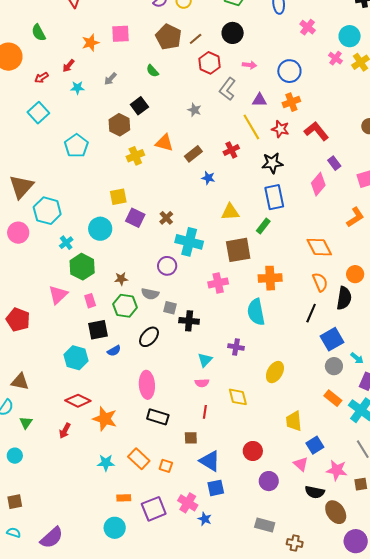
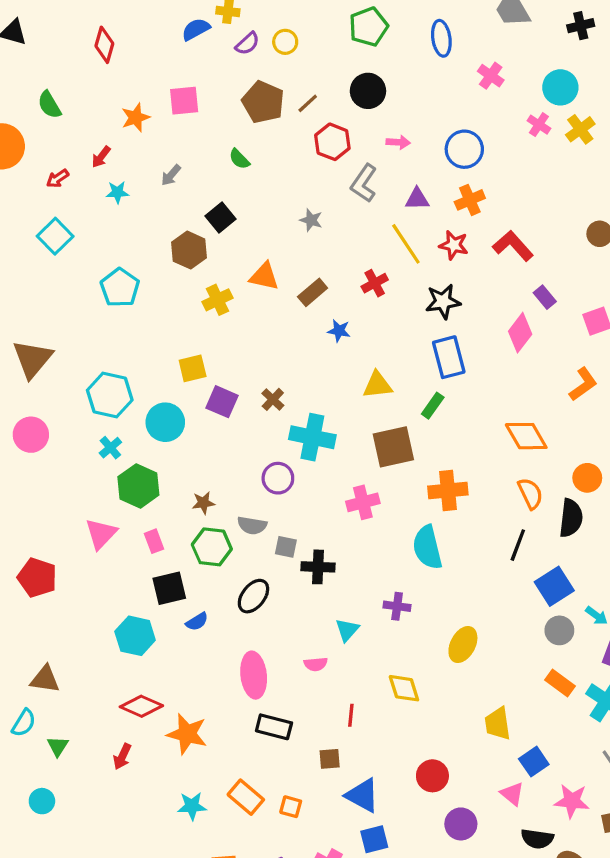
cyan hexagon: (47, 211) -> (110, 395), moved
pink semicircle: (202, 383) -> (316, 664), moved

